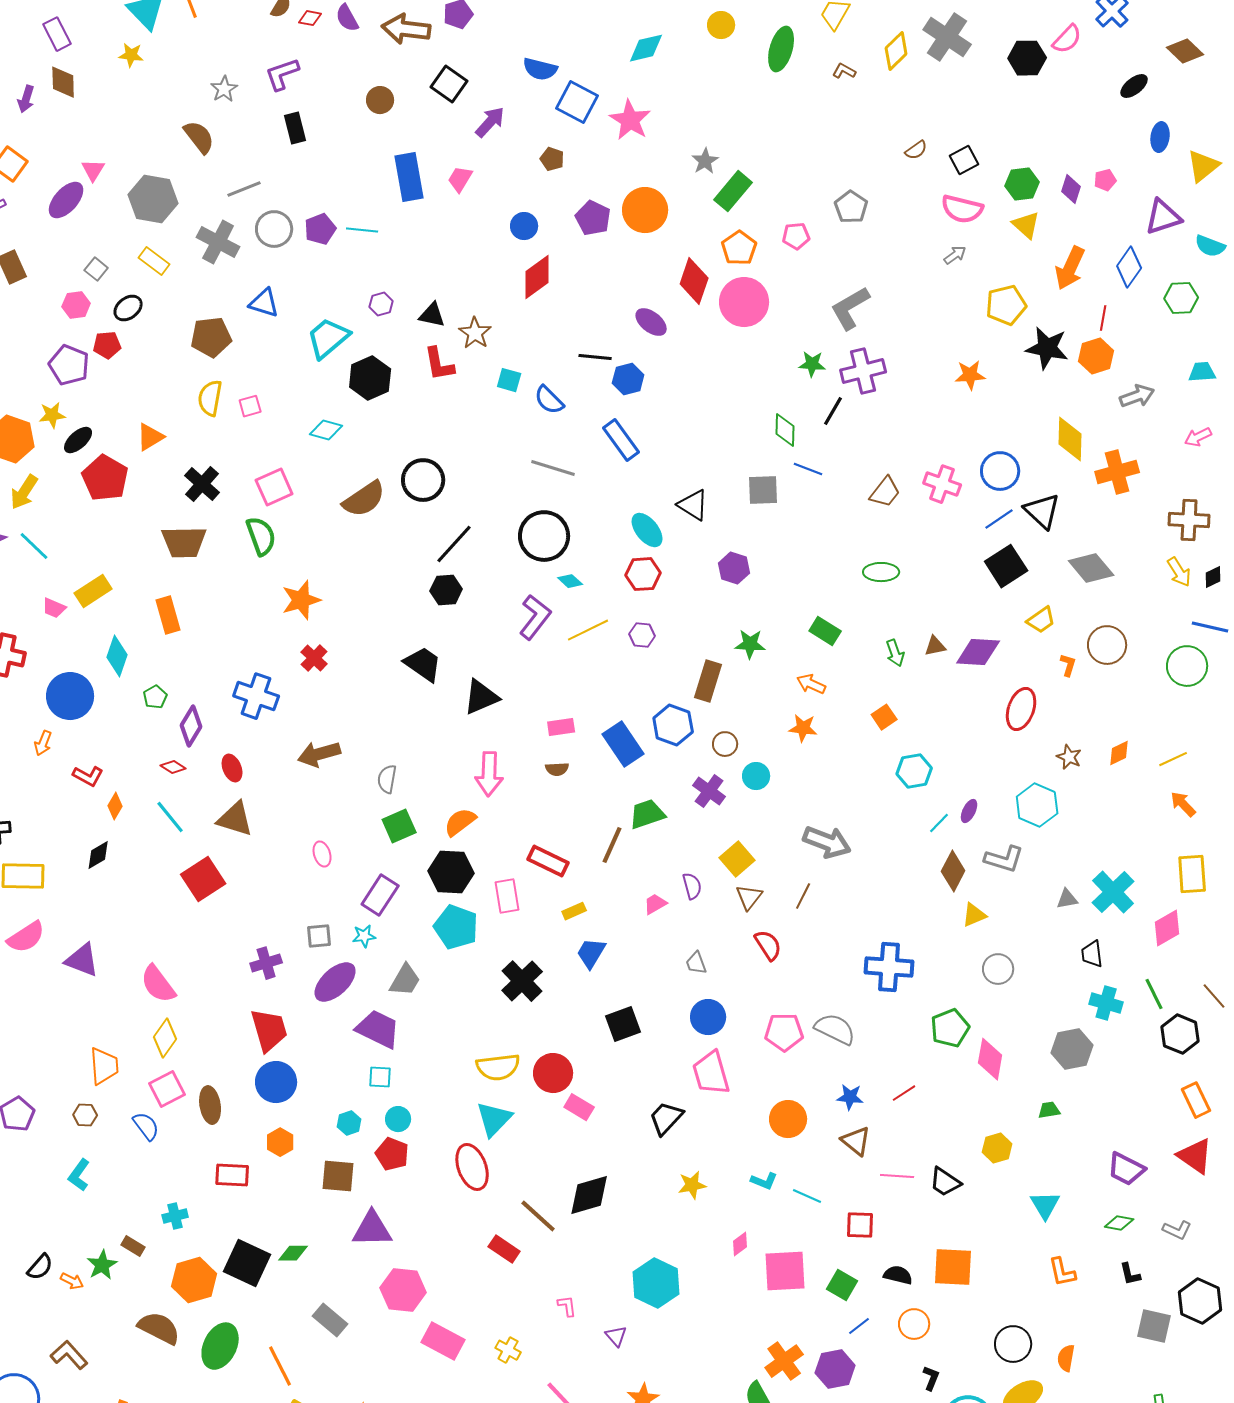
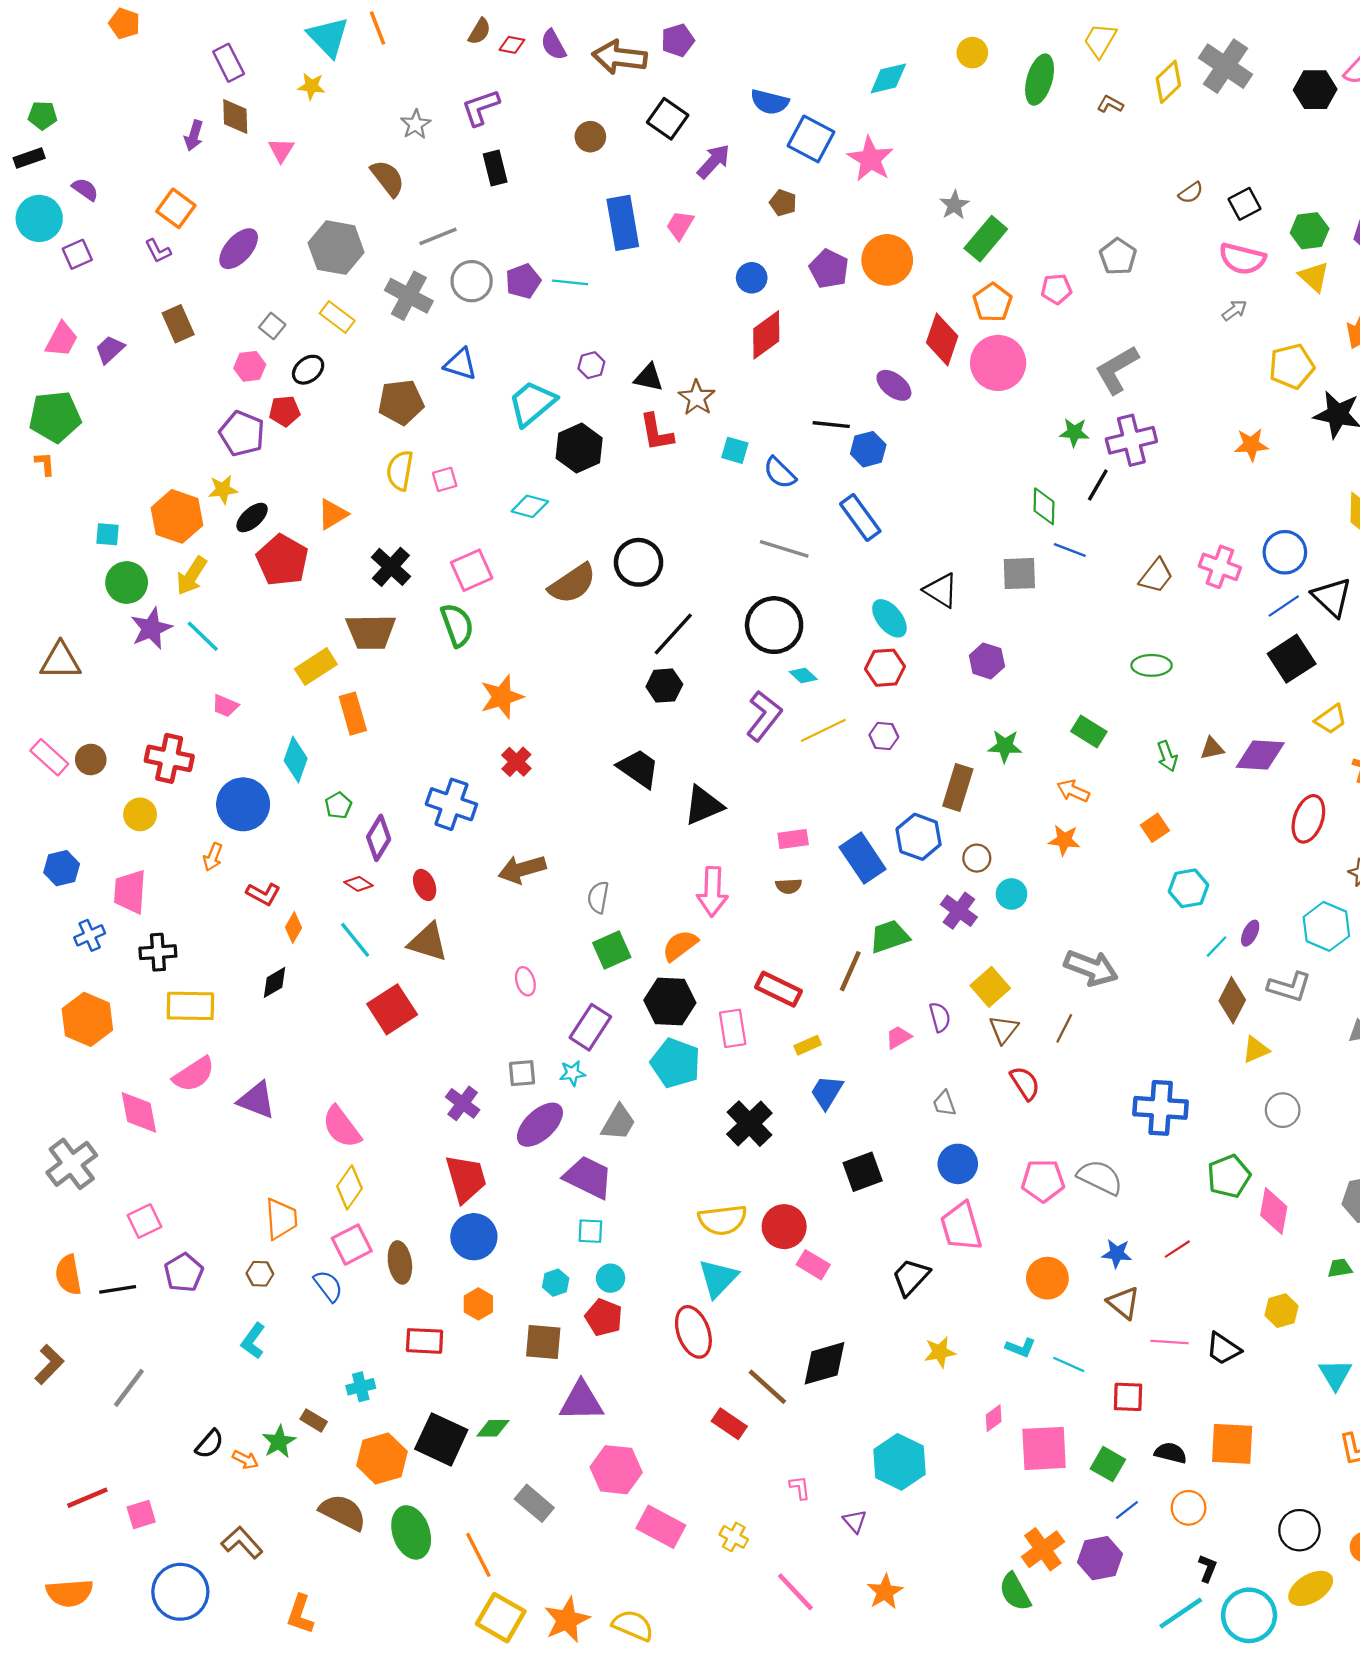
pink triangle: (93, 170) -> (281, 150), moved
yellow rectangle: (93, 591) -> (316, 667), moved
purple cross: (266, 963) -> (463, 1103), turned -36
green ellipse: (220, 1346) -> (411, 1532), turned -45

